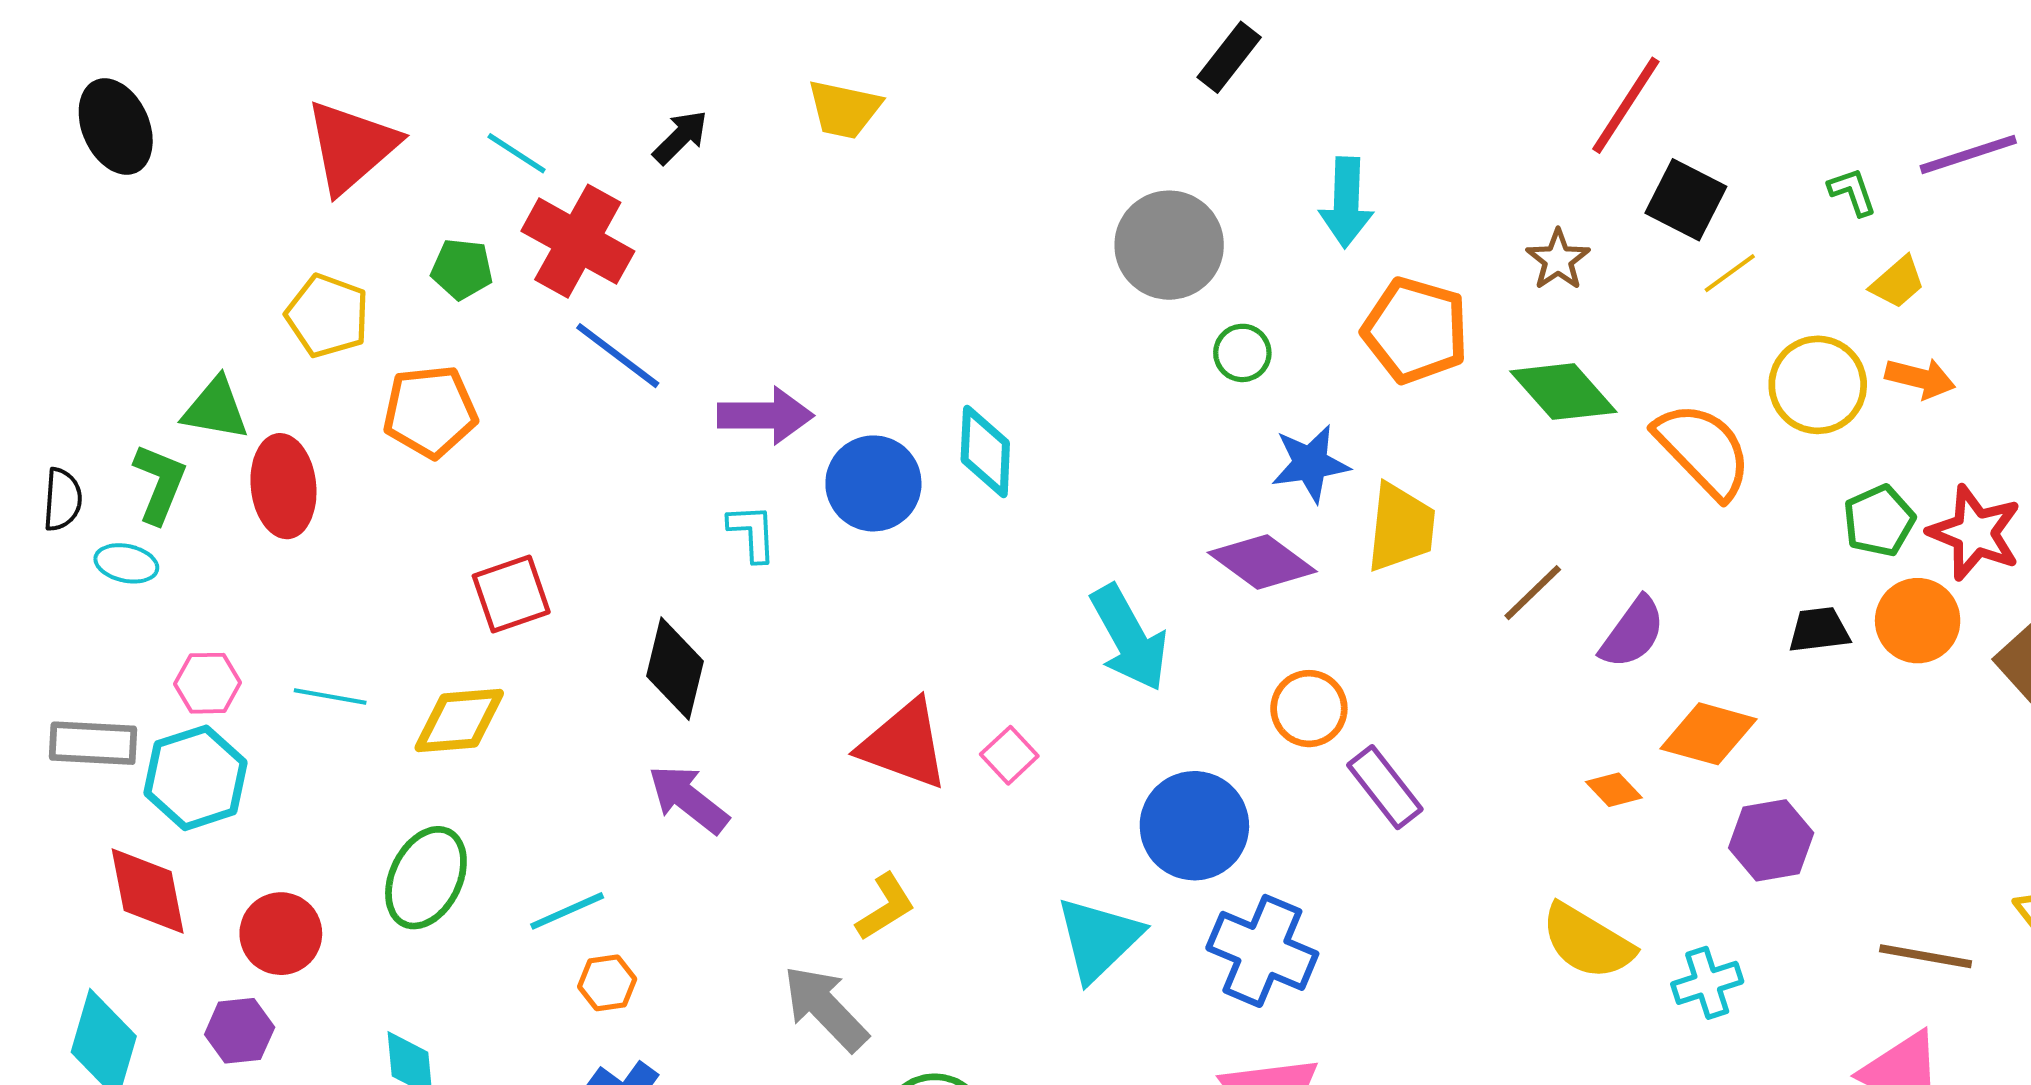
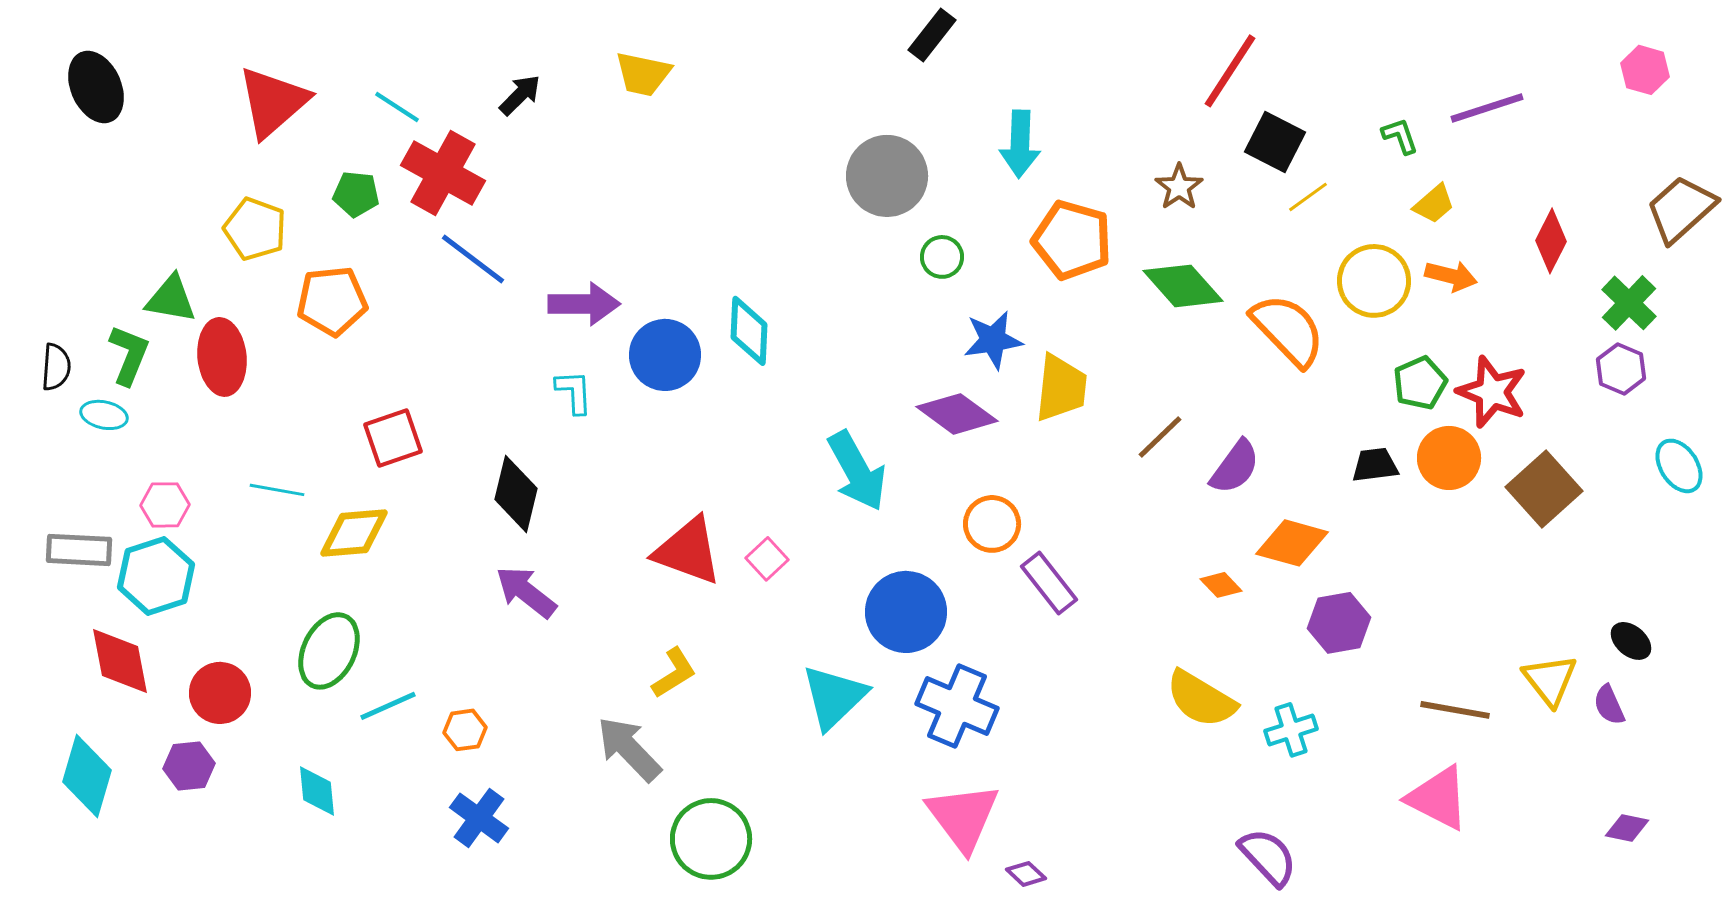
cyan line: (330, 697) -> (277, 490), moved
cyan line: (567, 911) -> (388, 706), moved

